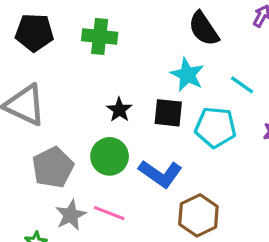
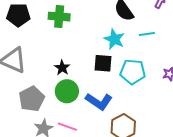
cyan line: (242, 85) -> (147, 34), moved, turned -42
black star: (119, 110) -> (62, 68), moved

